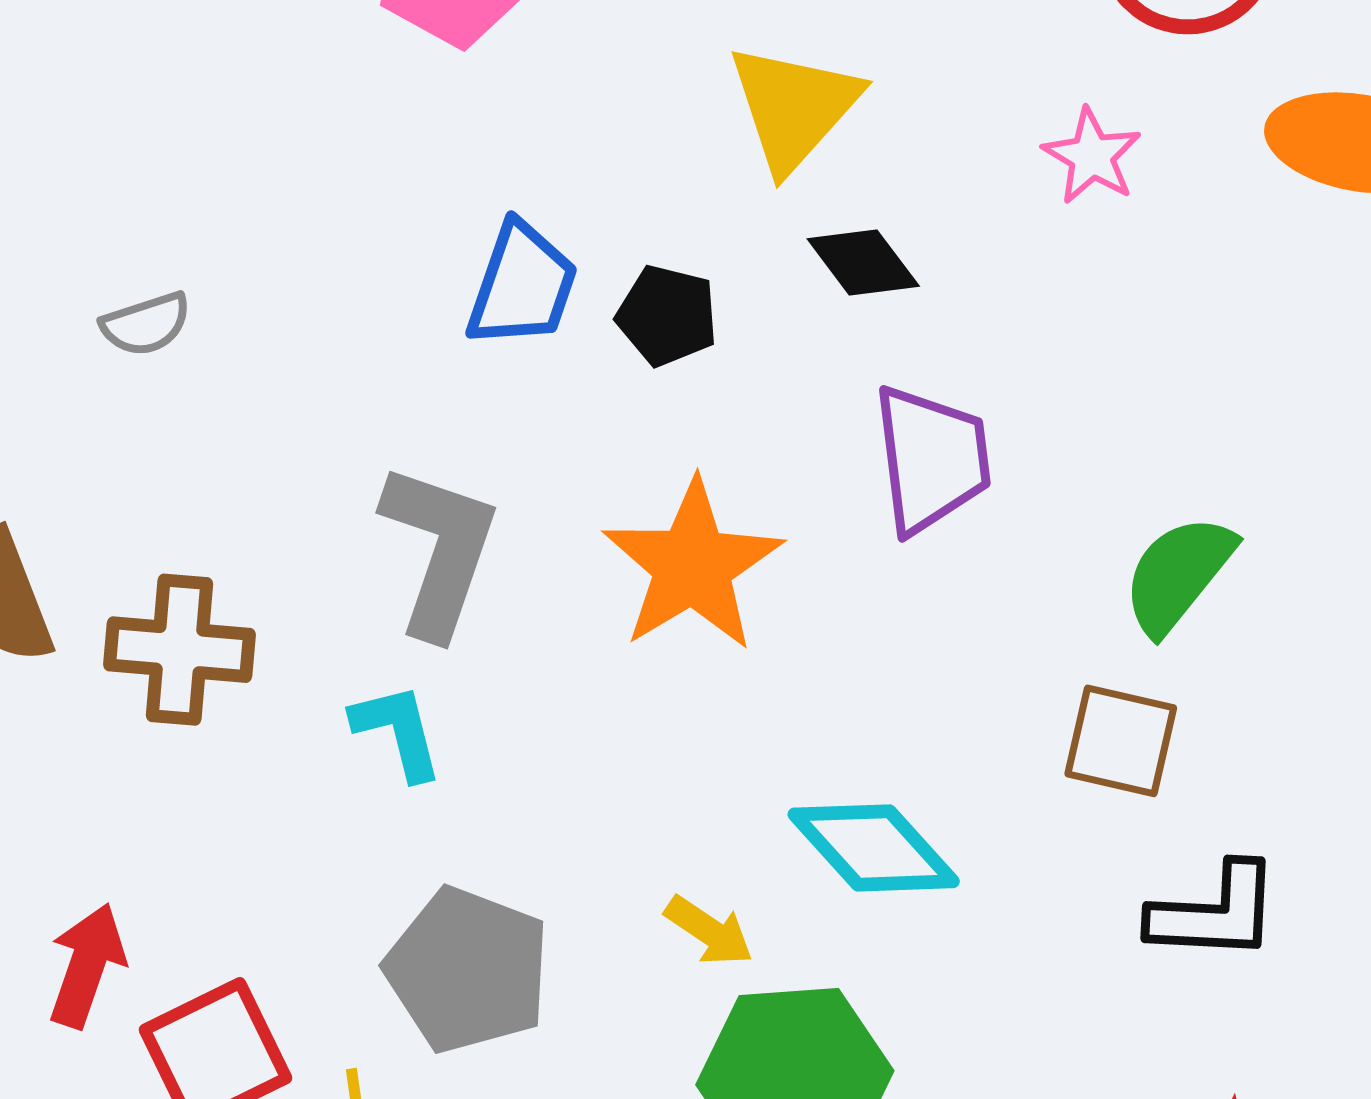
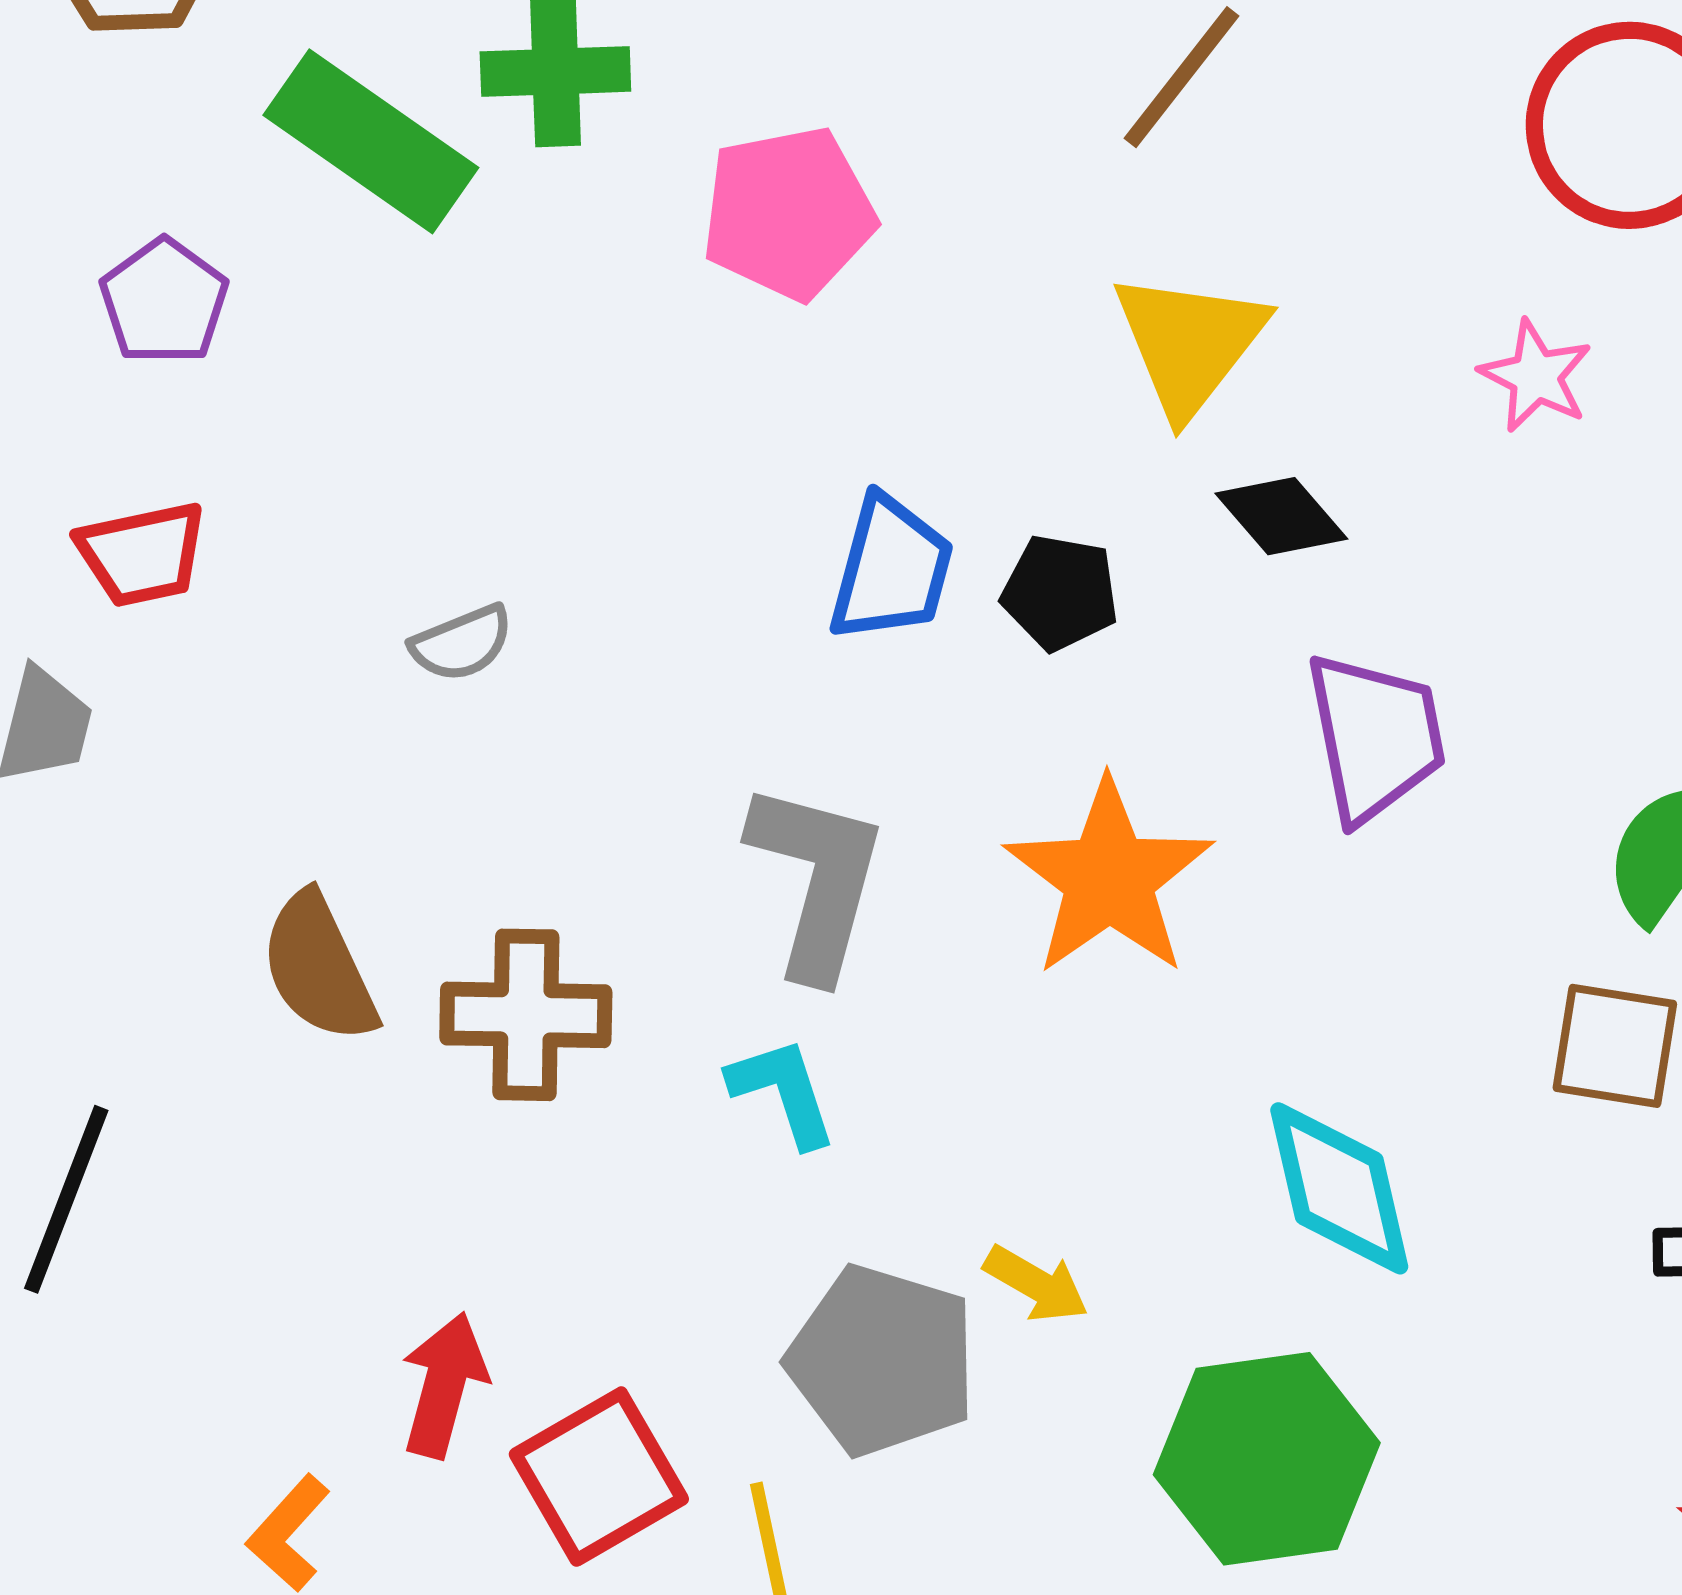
cyan diamond: (874, 848) -> (1339, 1188), turned 33
yellow arrow: (709, 931) -> (1036, 1284), moved

